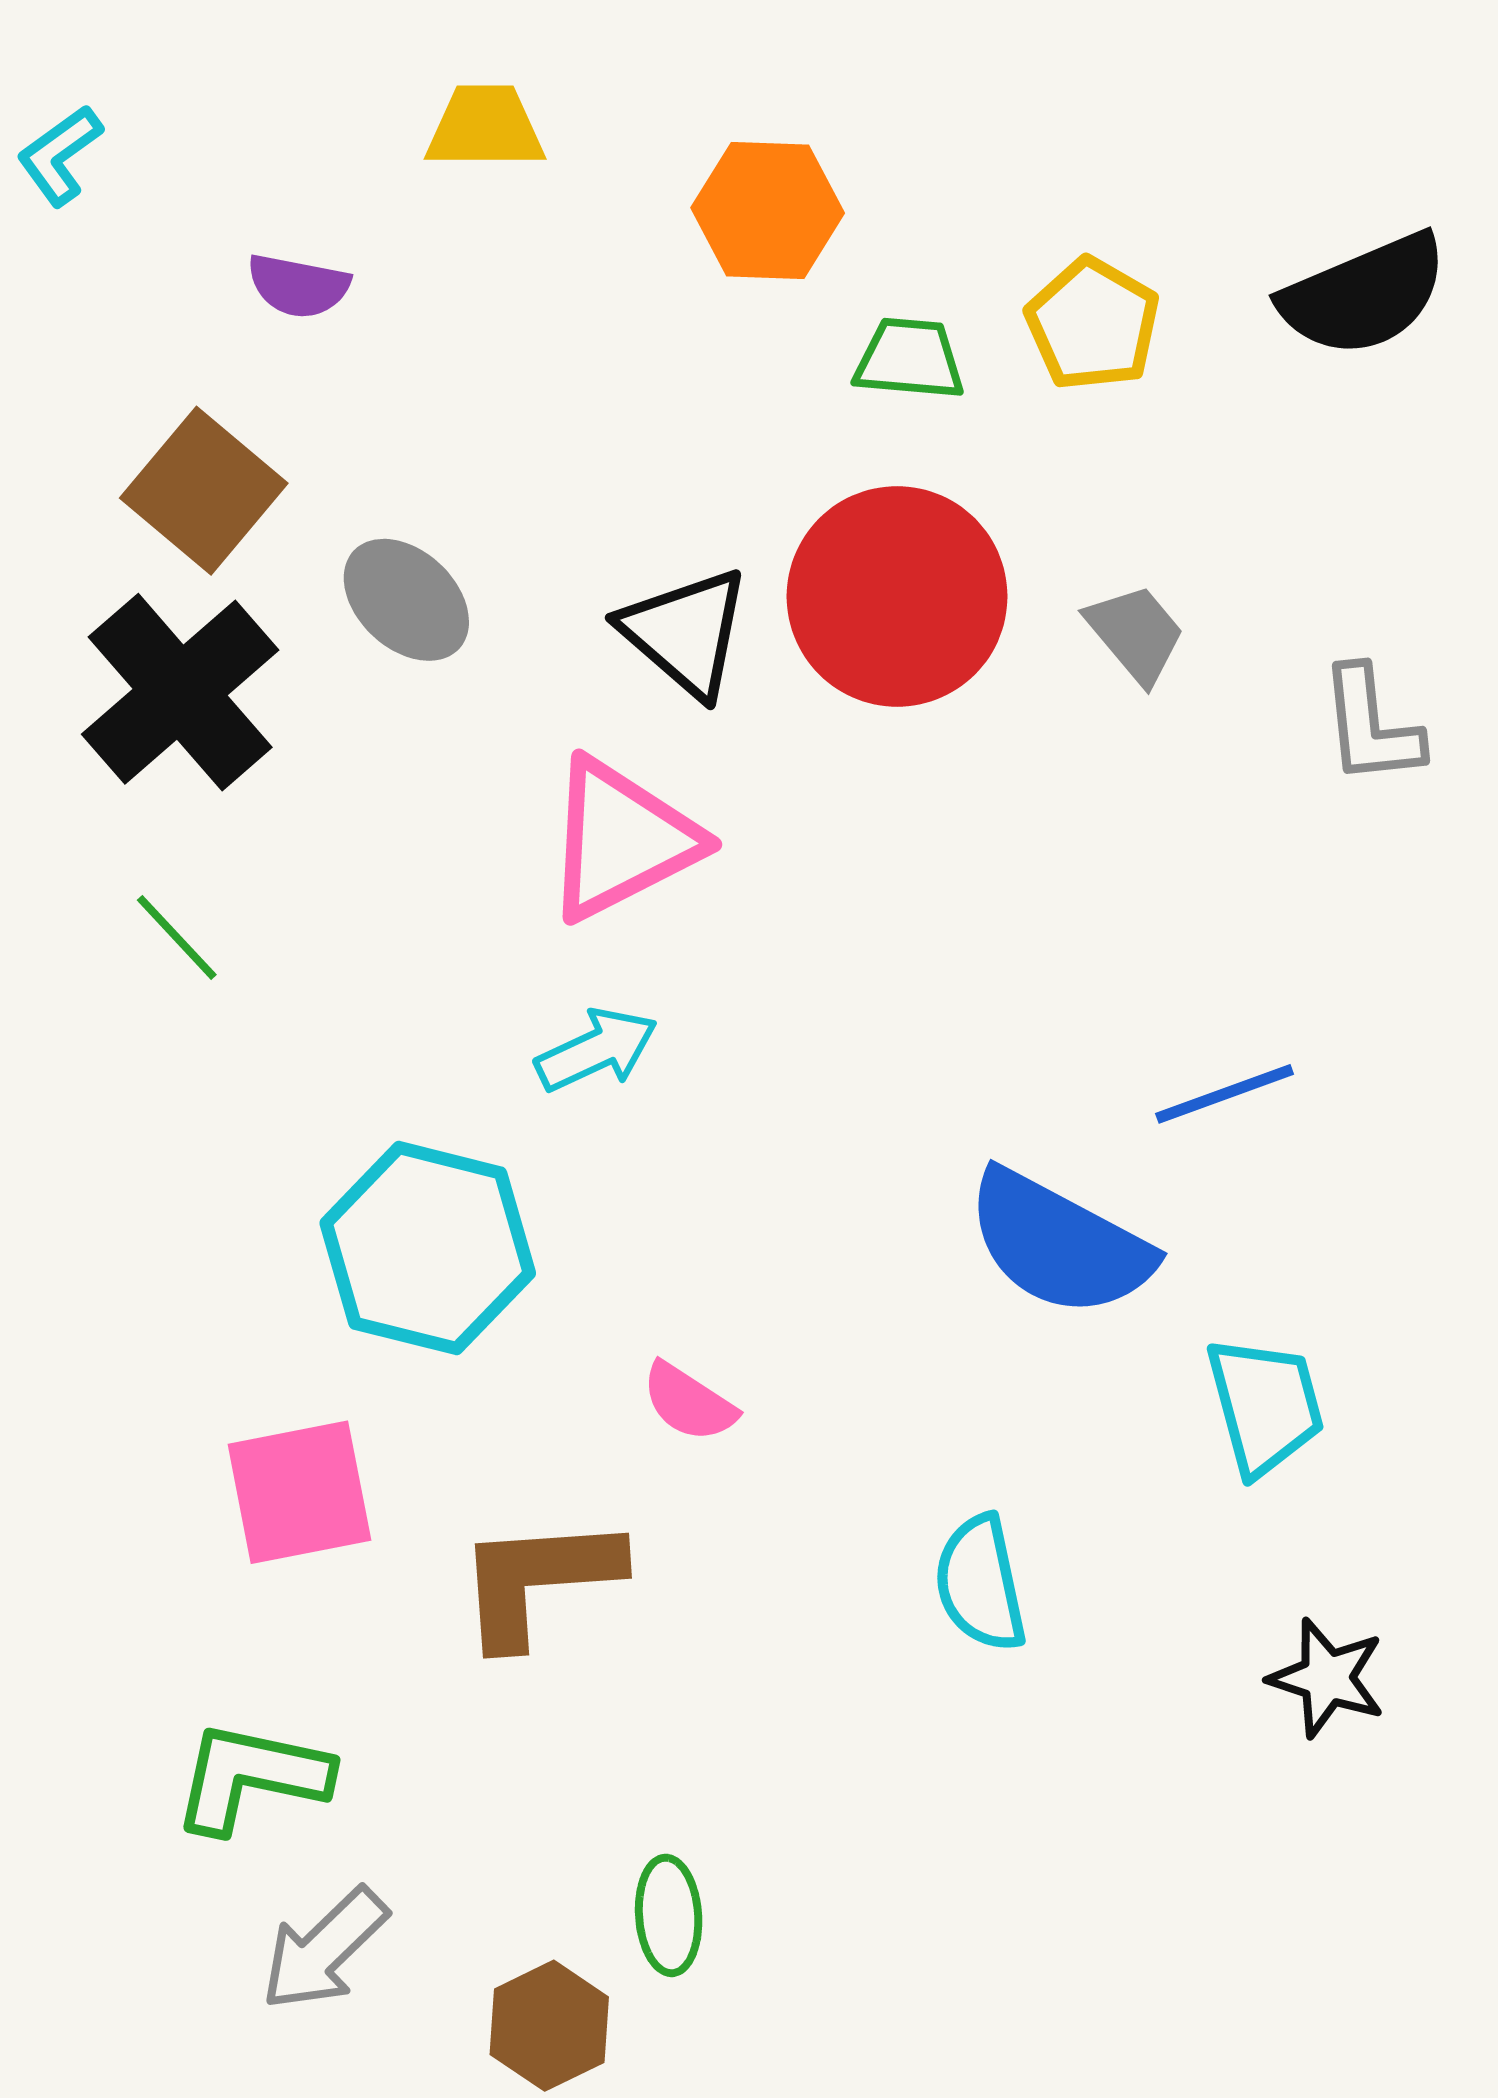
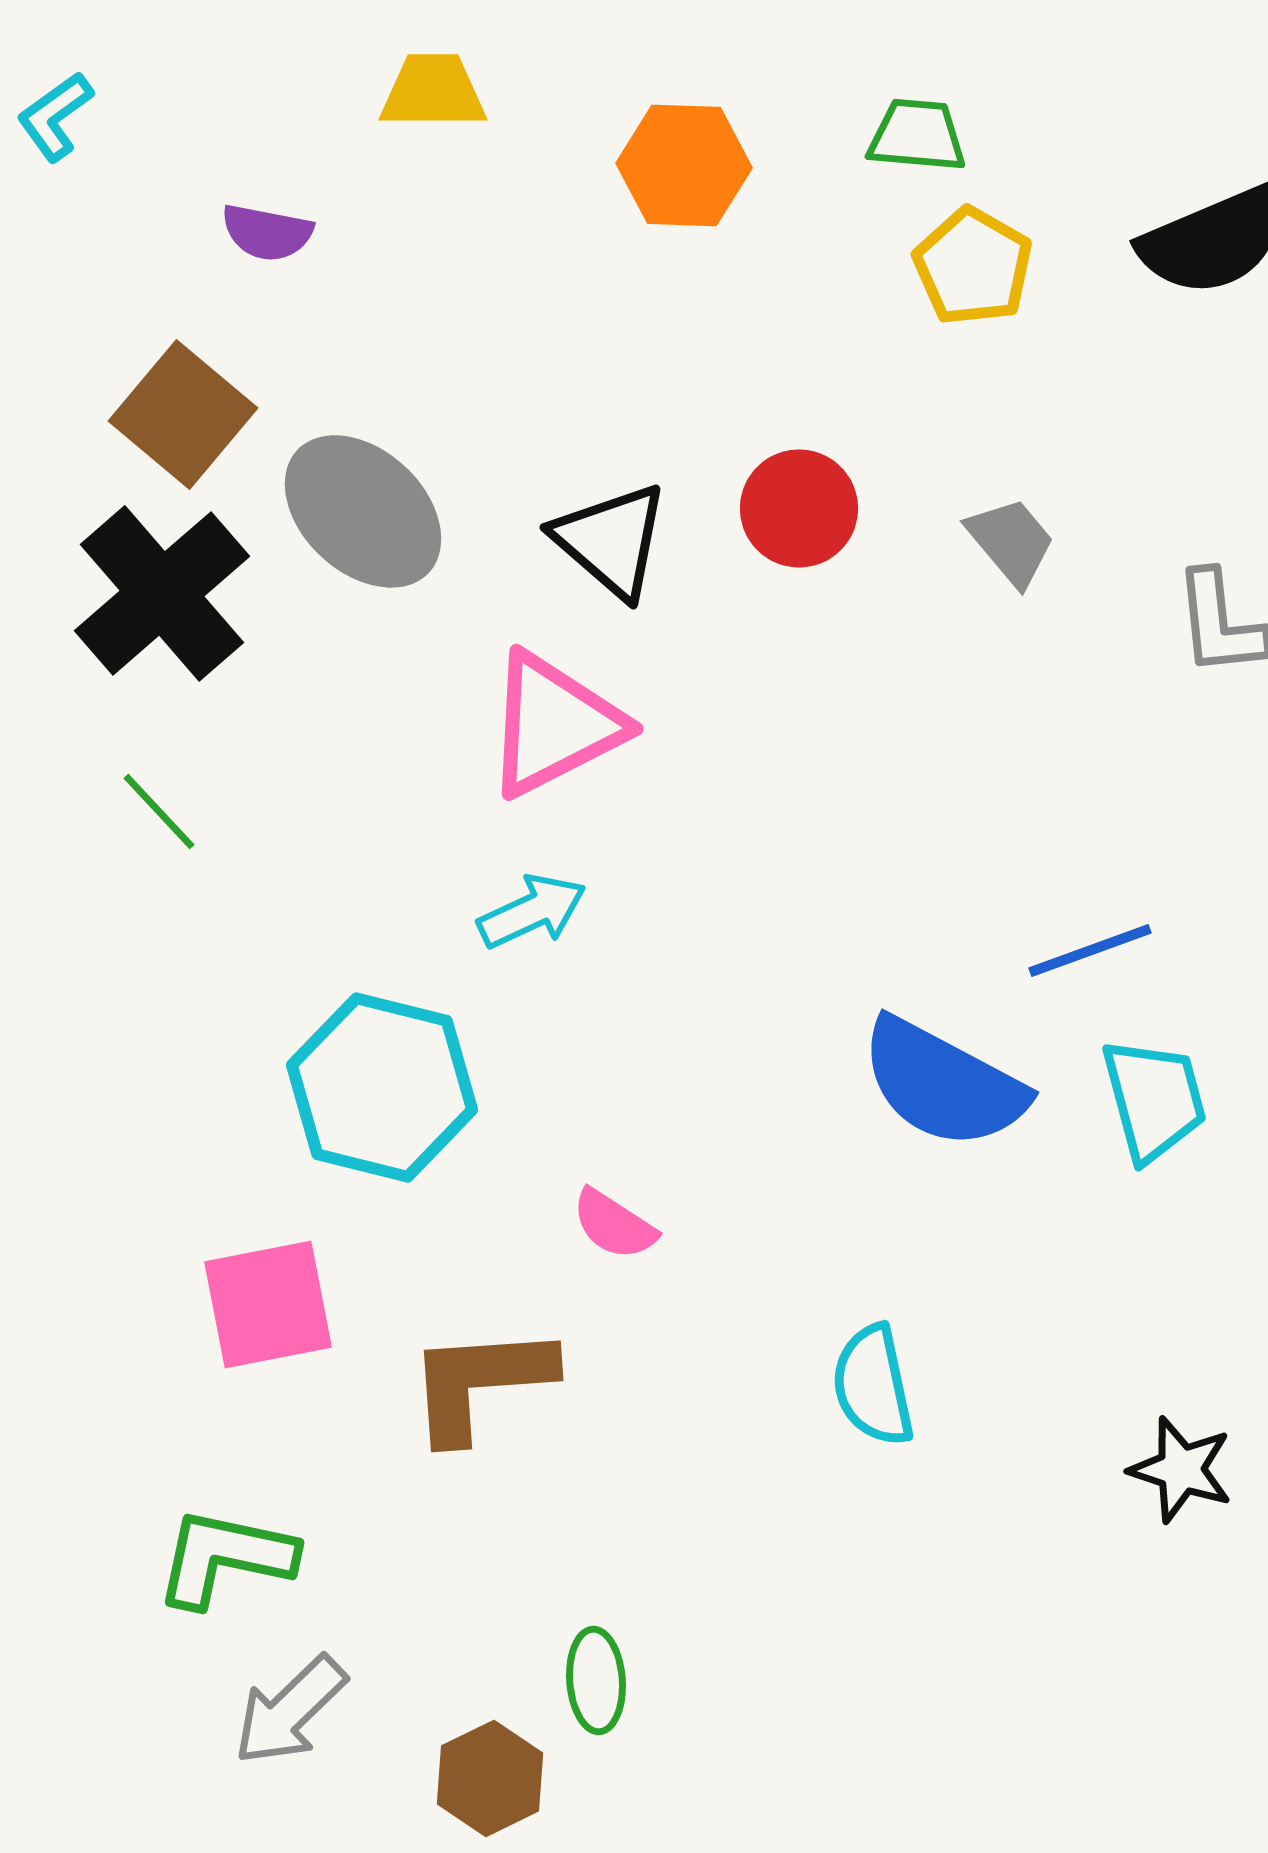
green trapezoid: (909, 359) -> (917, 135), moved
red circle: (897, 596) -> (799, 508), size x0.6
gray ellipse: (406, 600) -> (363, 511), size x1.4
cyan trapezoid: (1265, 1406) -> (1154, 1099), moved

